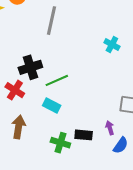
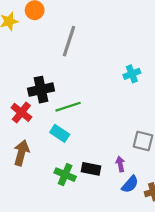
cyan cross: (112, 44) -> (132, 74), turned 35

